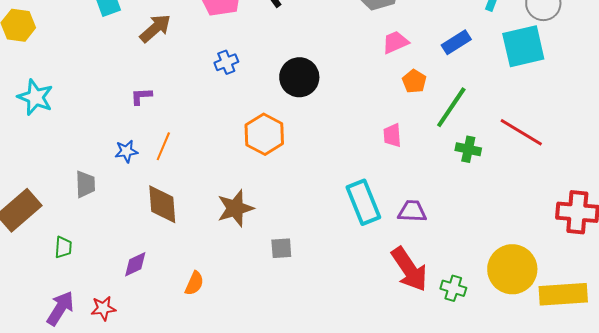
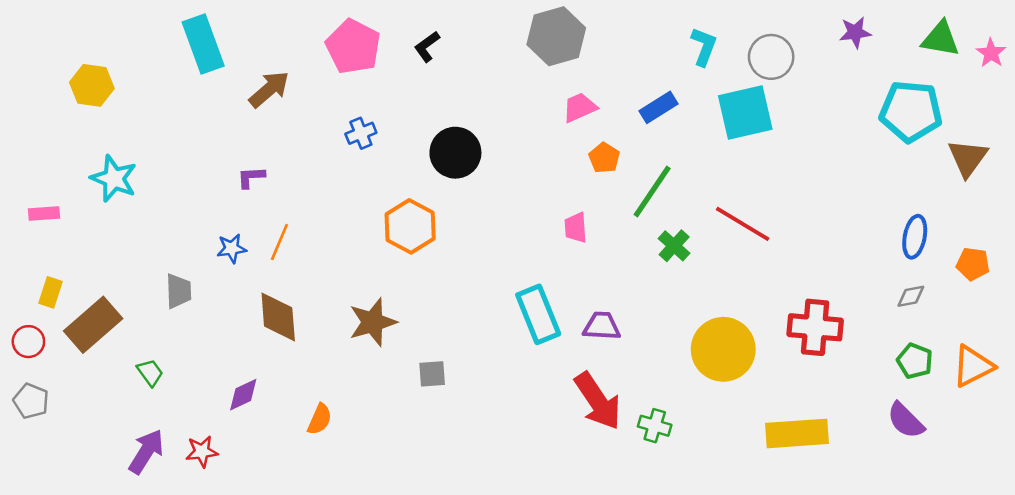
green cross: (468, 149) -> (674, 246), turned 30
green trapezoid: (63, 247) -> (150, 373), turned -40
yellow circle: (512, 269) -> (723, 349), moved

